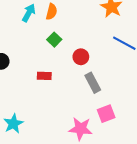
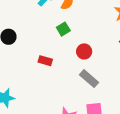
gray rectangle: (93, 83) -> (89, 79), turned -36

